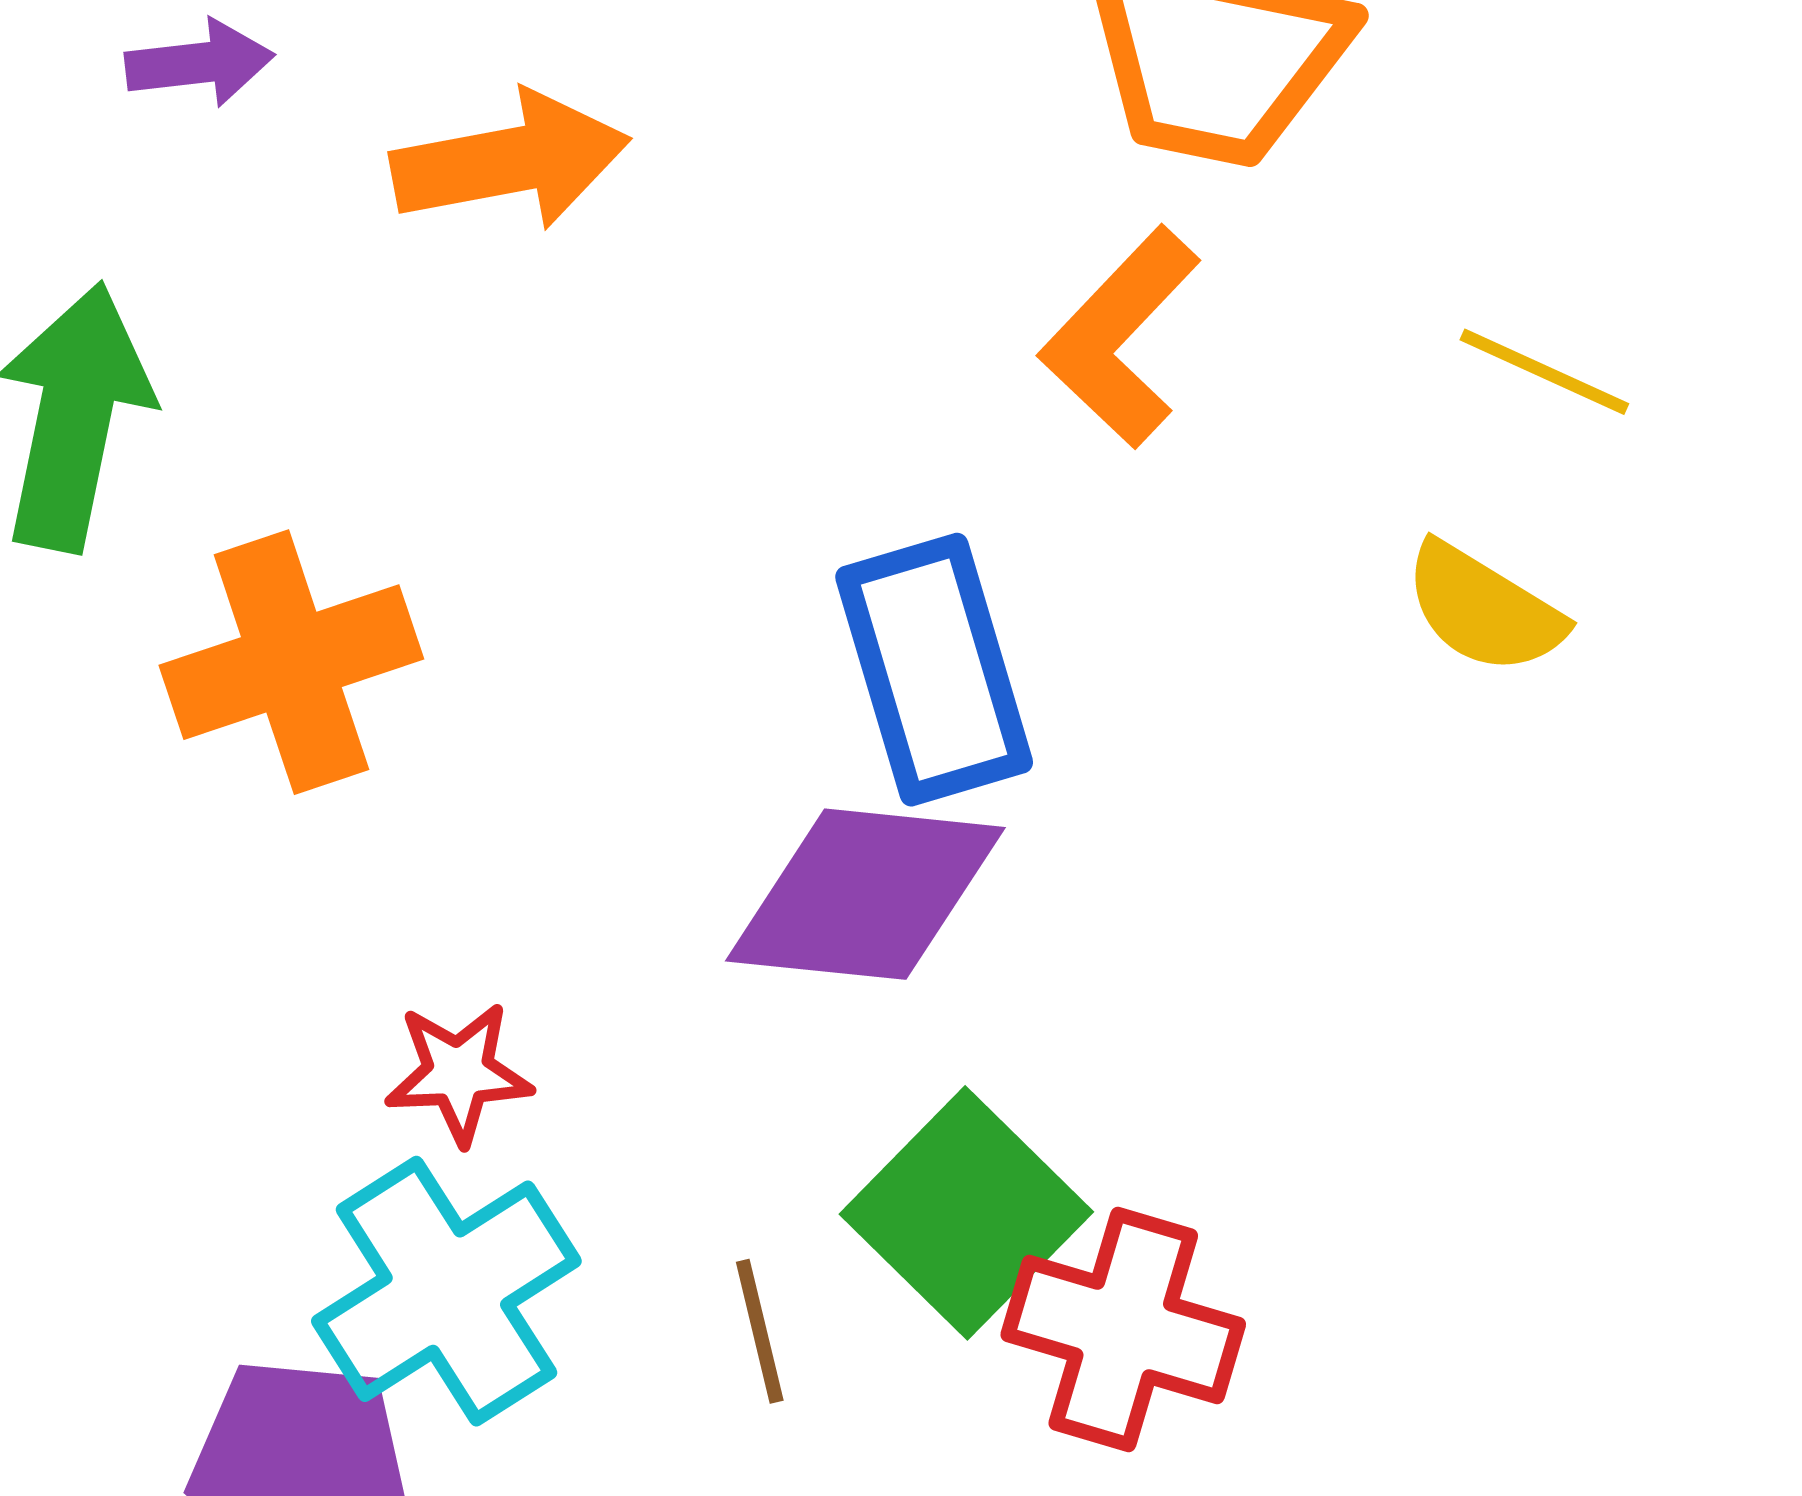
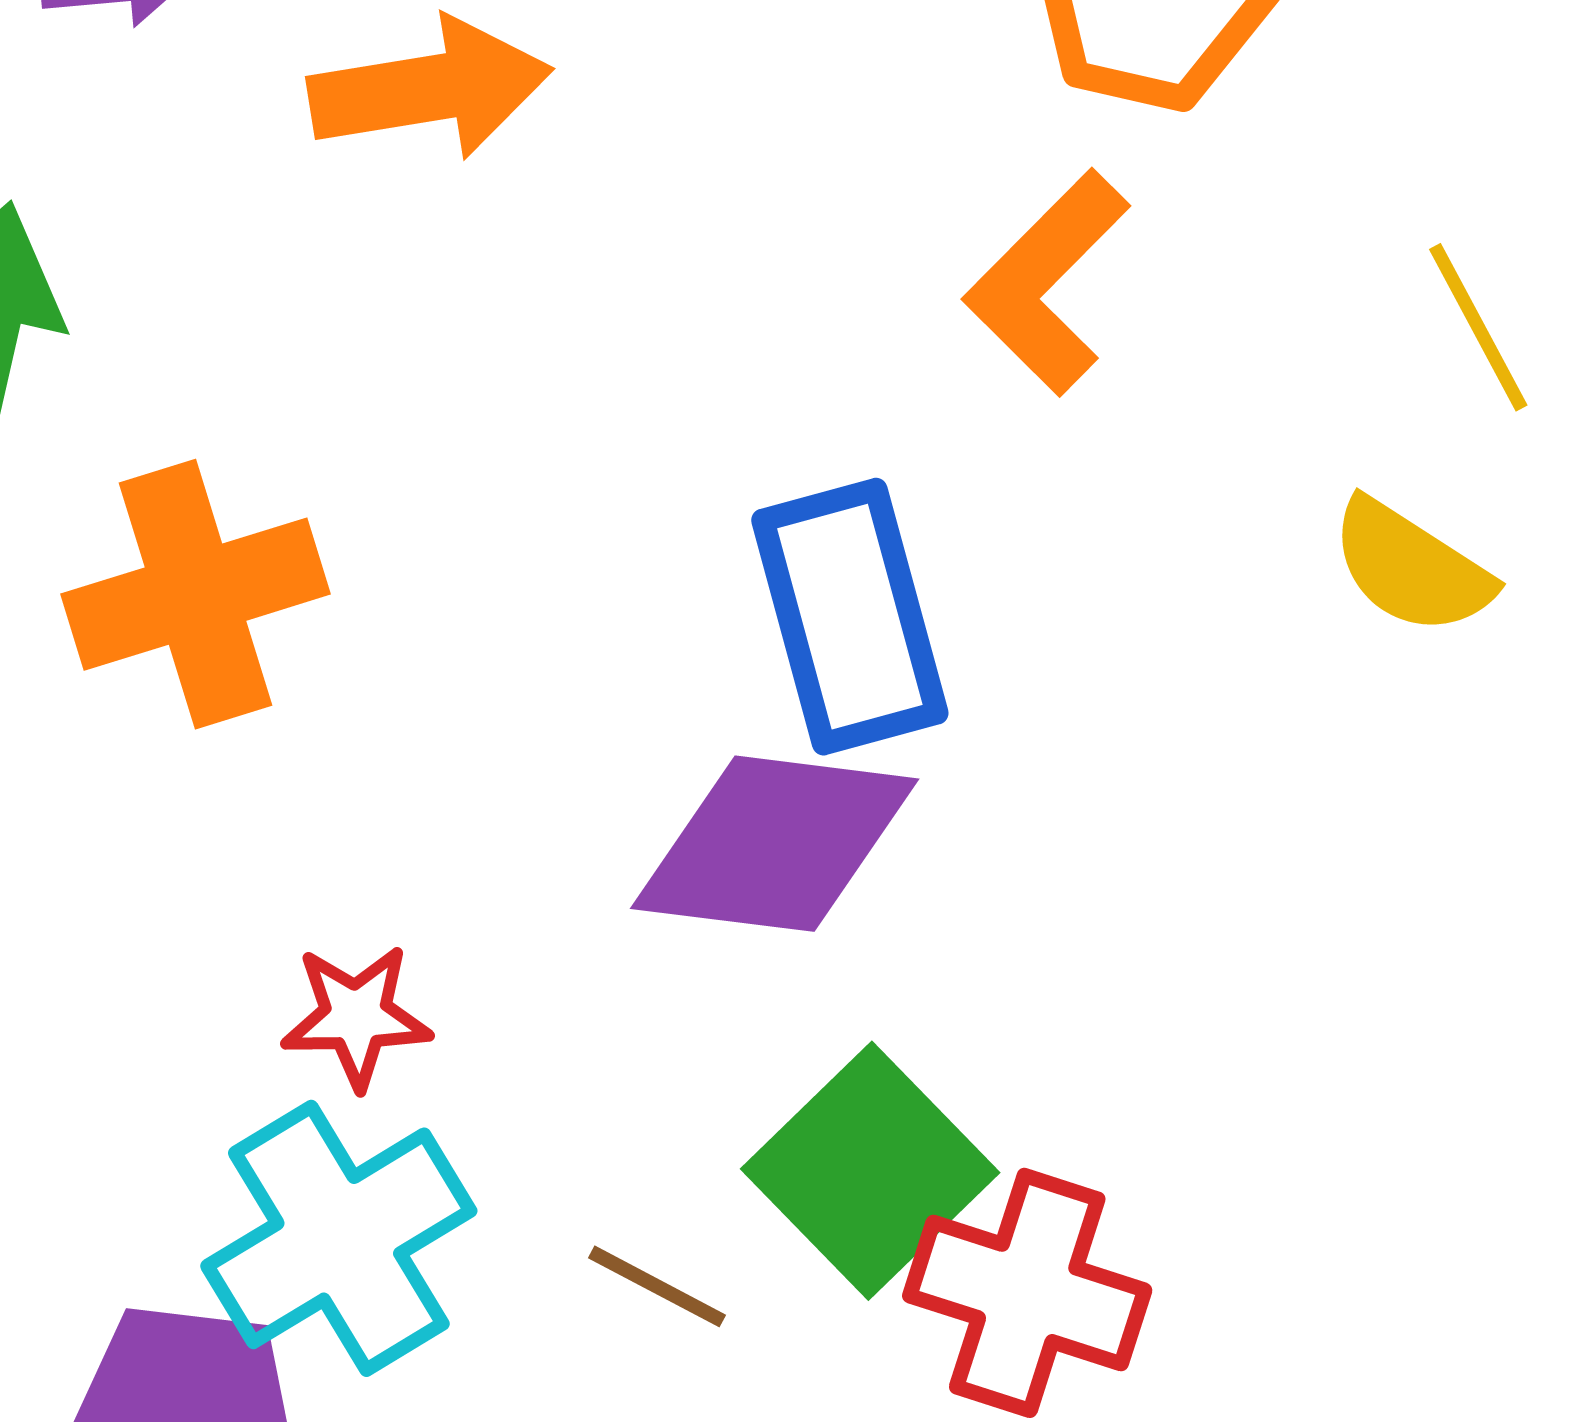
yellow line: (1544, 372) -> (1478, 327), turned 36
brown line: (760, 1331) -> (657, 1286), turned -50

